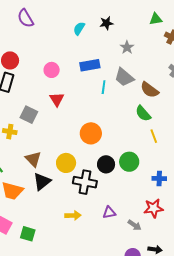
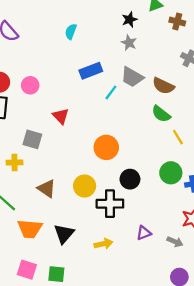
black star: (106, 23) -> (129, 20), moved
pink circle: (52, 70) -> (30, 85), moved
cyan line: (104, 87) -> (111, 92), turned 40
green circle: (129, 162) -> (171, 173), moved
black triangle: (42, 182) -> (64, 234), moved

